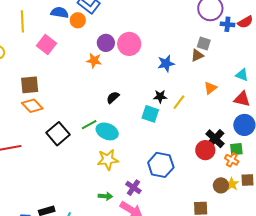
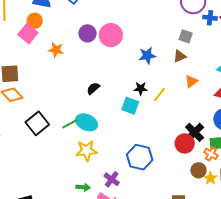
orange circle: (78, 20) -> (35, 21), moved
brown triangle: (197, 55) -> (180, 56), moved
orange star: (94, 61) -> (56, 50), moved
green line: (89, 125) -> (70, 124), moved
brown circle: (221, 185) -> (198, 170), moved

